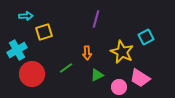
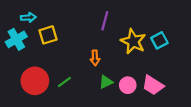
cyan cross: (17, 50) -> (16, 39), moved
yellow star: (122, 52) -> (133, 41), moved
green line: (66, 68) -> (64, 82), moved
pink circle: (119, 87) -> (128, 85), moved

